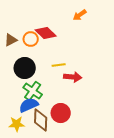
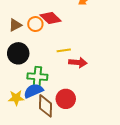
black circle: (25, 68) -> (18, 53), moved
green cross: (33, 91) -> (37, 77), turned -30
yellow star: (17, 124) -> (16, 98), moved

